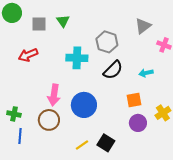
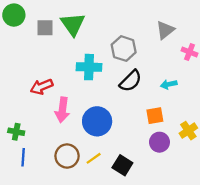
green triangle: (63, 21) -> (73, 24), size x1.6
red arrow: (28, 55) -> (42, 87), moved
brown circle: (49, 120) -> (67, 156), moved
yellow line: (82, 145) -> (94, 158), moved

